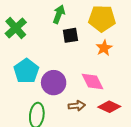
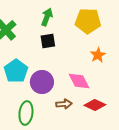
black square: (70, 35) -> (48, 41), moved
orange star: (104, 48) -> (98, 55), moved

